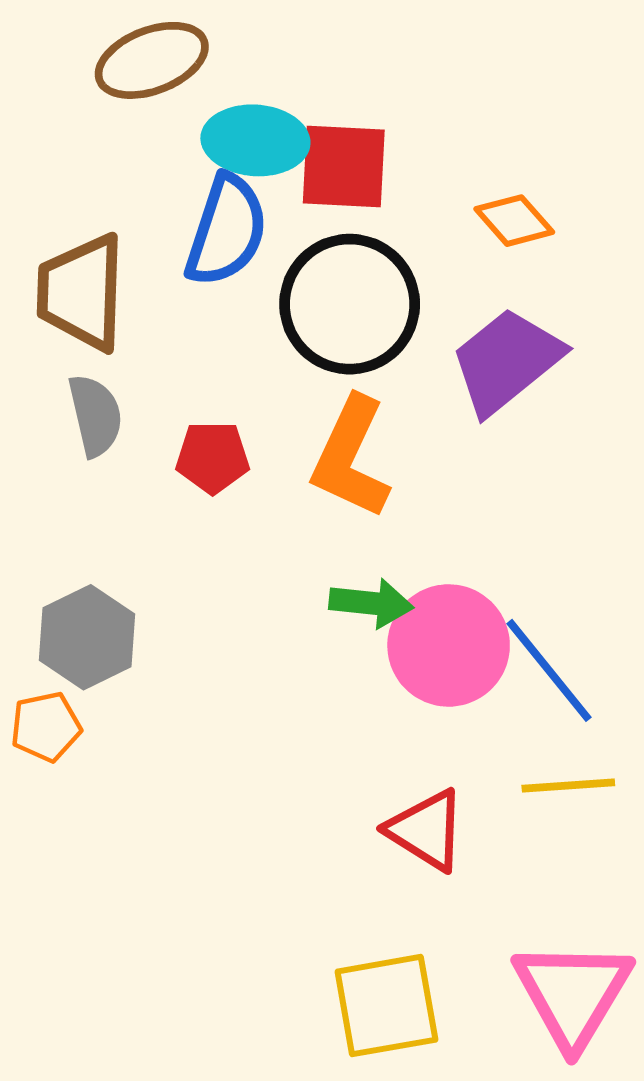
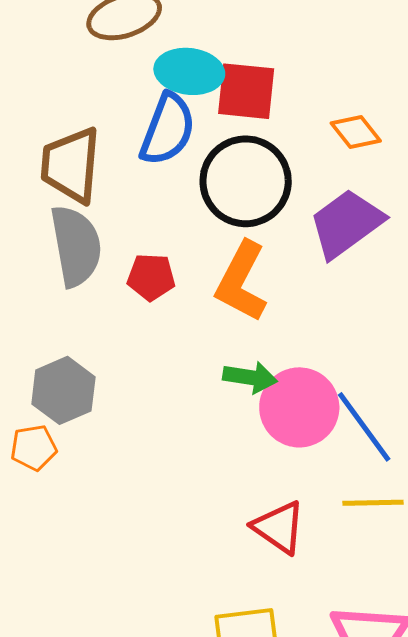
gray semicircle: (95, 415) -> (76, 246), size x1.5

